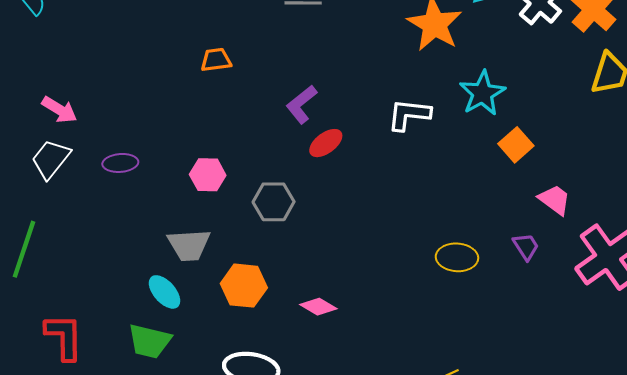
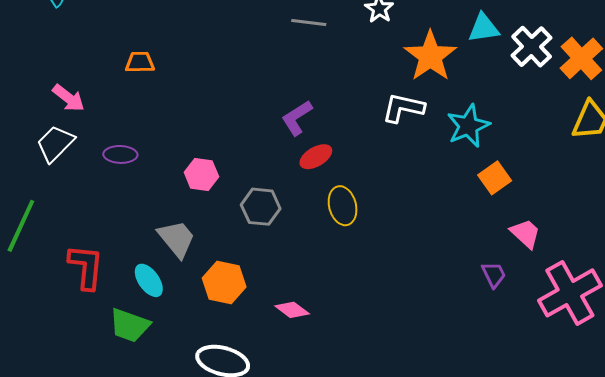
orange trapezoid: (216, 60) -> (140, 62), moved
white L-shape: (409, 115) -> (403, 108), moved
gray trapezoid: (189, 245) -> (177, 239), turned -132
yellow ellipse: (457, 257) -> (343, 206), moved, turned 66
red L-shape: (64, 337) -> (86, 267), moved

